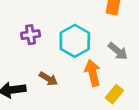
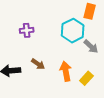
cyan hexagon: (75, 41) -> (73, 31), moved
orange arrow: (93, 73) -> (66, 71), moved

